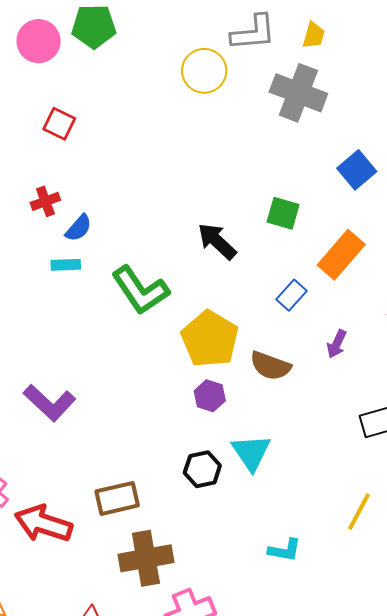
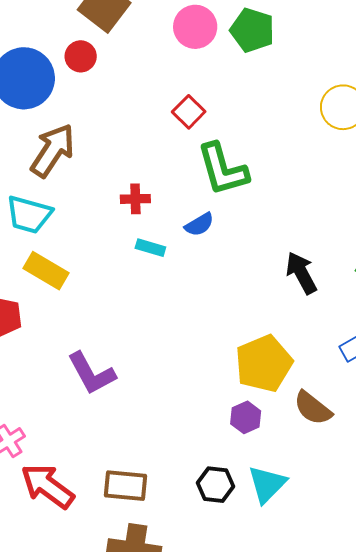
red cross: (45, 201) -> (135, 199), moved
blue semicircle: (79, 228) -> (199, 225), moved
green L-shape: (140, 290) -> (223, 169), moved

